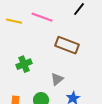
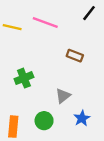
brown rectangle: (67, 45) -> (75, 56), size x0.6

